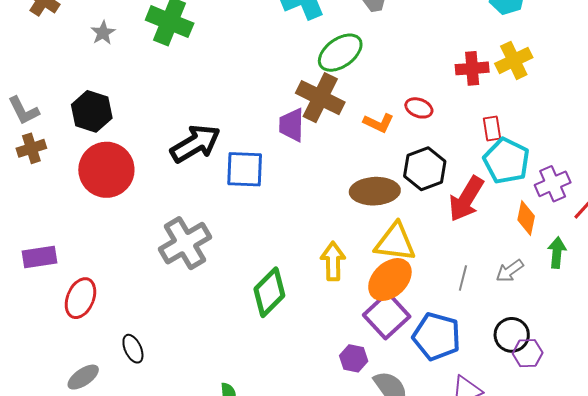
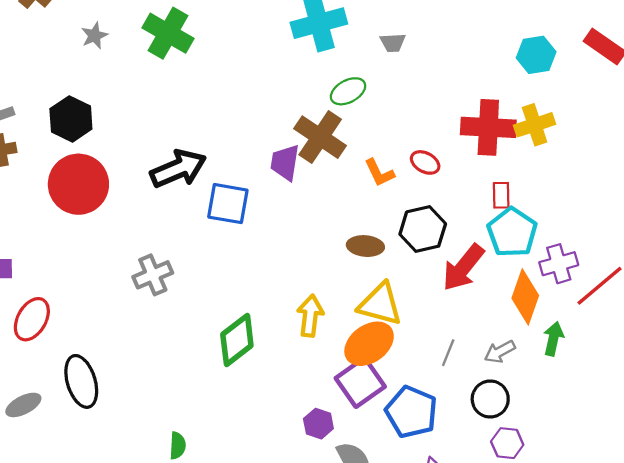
green ellipse: (340, 53) -> (348, 91), size x0.7
red cross: (472, 68) -> (488, 127), size x1.5
orange L-shape: (379, 123) -> (379, 173), turned 32
brown ellipse: (375, 191) -> (365, 246), size x0.7
orange diamond: (526, 218) -> (525, 297), size x1.4
gray cross: (185, 243) -> (153, 275), size x0.7
black circle: (512, 335) -> (490, 399), moved
black ellipse: (133, 349) -> (81, 381), size x1.6

